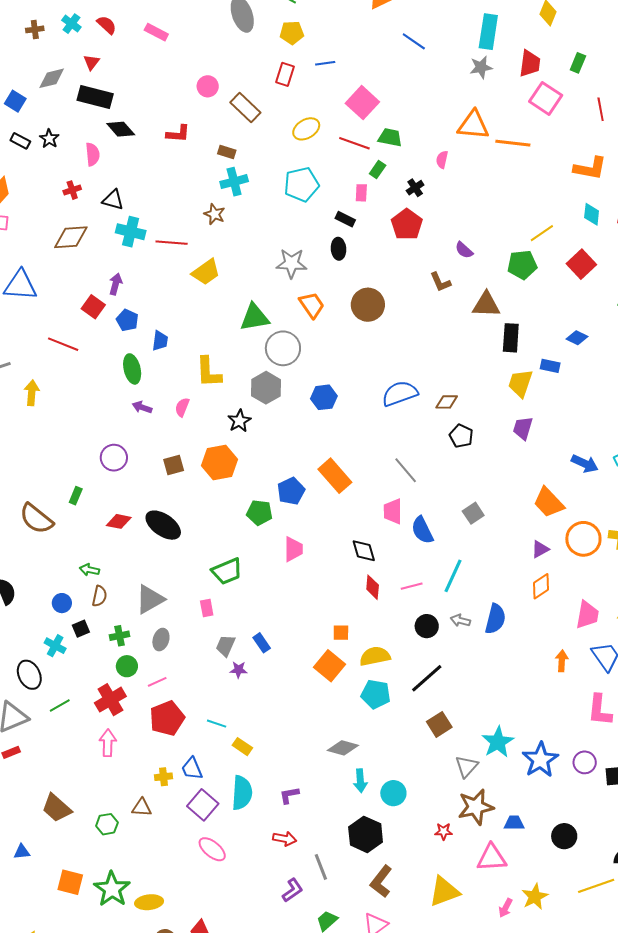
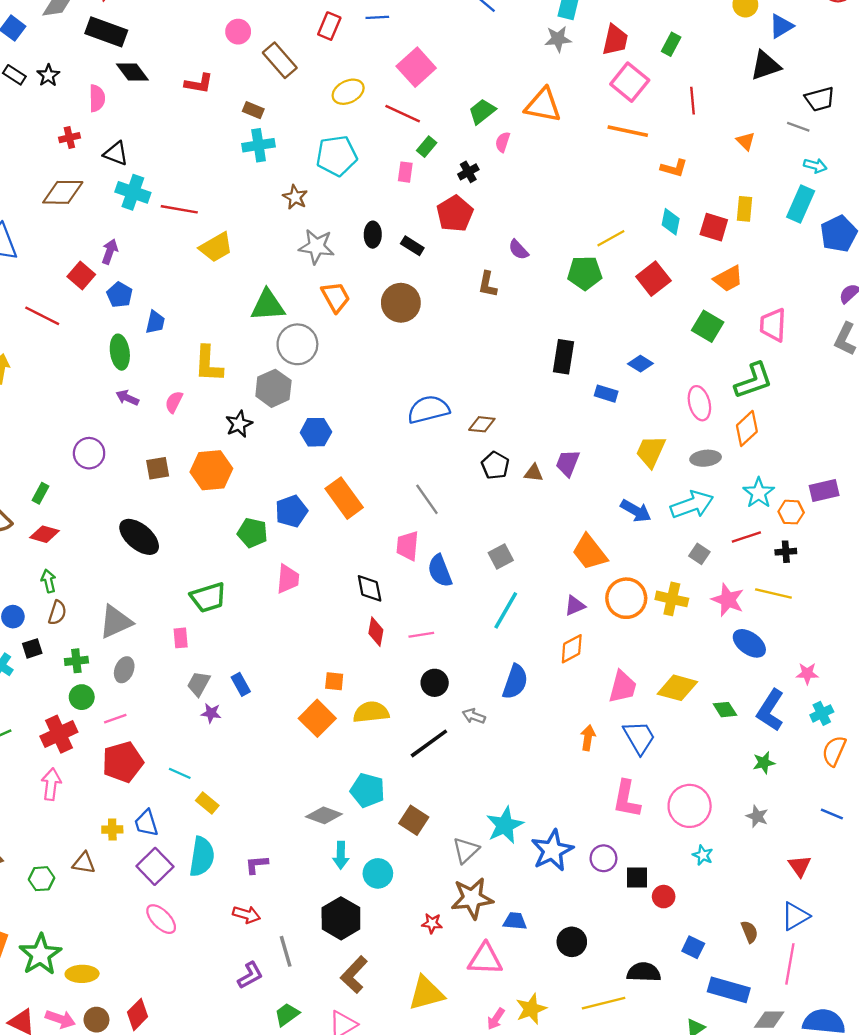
green trapezoid: (390, 137) -> (482, 111), moved, turned -55
orange line: (513, 143) -> (628, 131), moved
orange L-shape: (590, 168) -> (674, 168), size x0.7
brown star: (214, 214) -> (295, 197), moved
black rectangle: (345, 219) -> (412, 246), moved
brown L-shape: (440, 282) -> (488, 284), turned 30
brown triangle: (486, 305) -> (534, 473), moved, size x0.6
yellow trapezoid: (520, 383) -> (651, 451), moved
blue hexagon: (324, 397) -> (316, 432), moved
red diamond: (119, 521) -> (45, 534), moved
green arrow: (89, 570) -> (48, 581), turned 60
cyan line: (453, 576) -> (506, 610), moved
gray arrow: (460, 621) -> (474, 716), moved
cyan pentagon: (376, 694) -> (368, 790), moved
brown square: (439, 724) -> (414, 820), moved, turned -30

